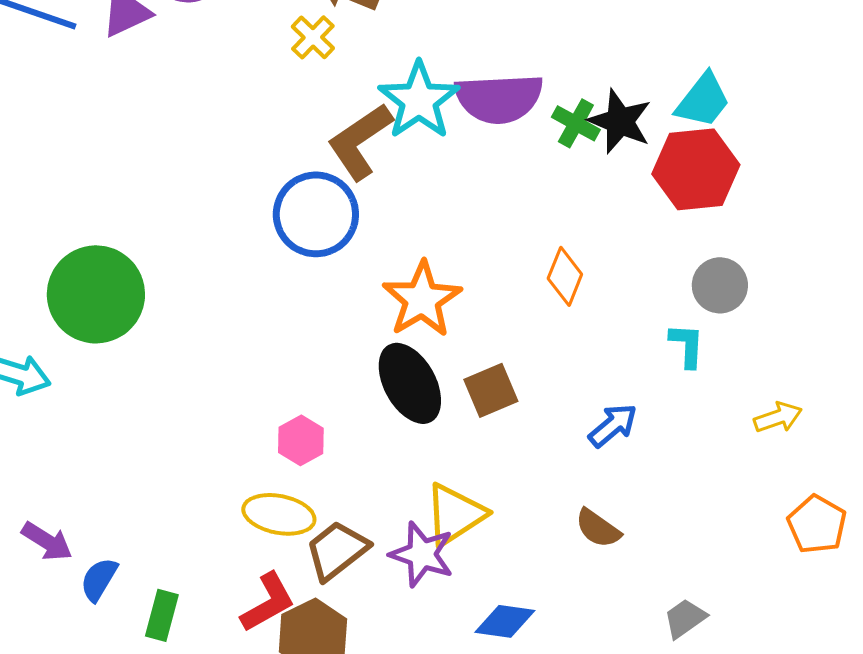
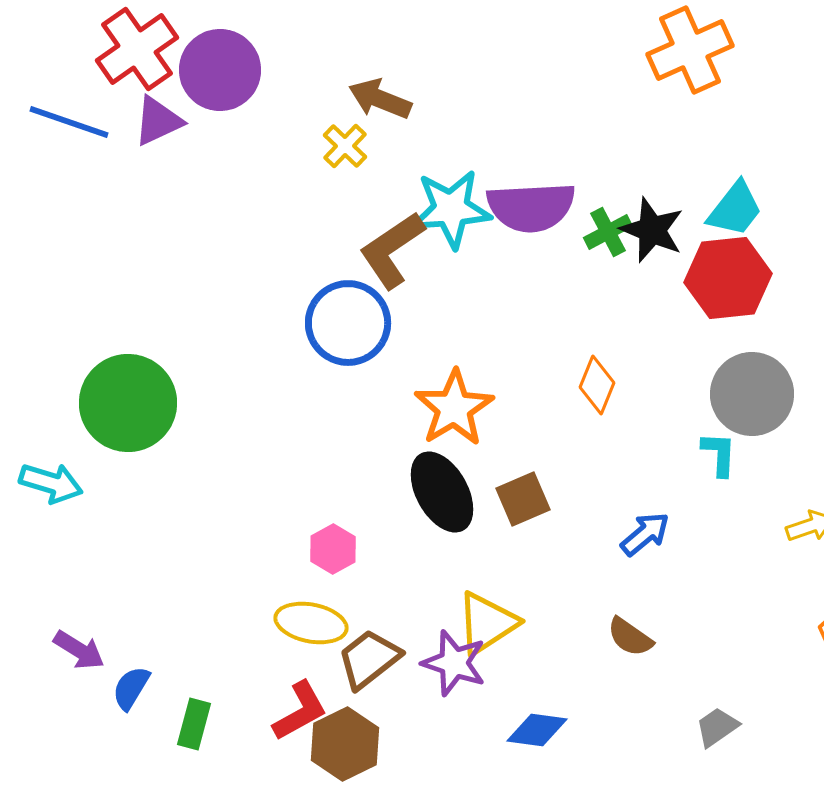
cyan star: (419, 100) -> (451, 209), turned 30
green cross: (576, 123) -> (608, 232), turned 33
gray circle: (720, 285) -> (752, 394), size x1.5

